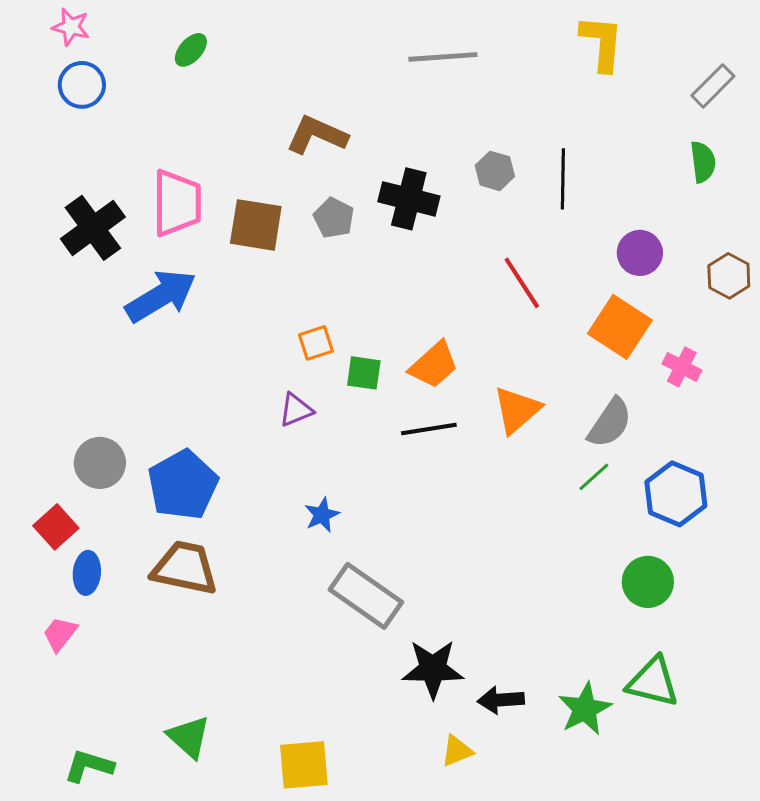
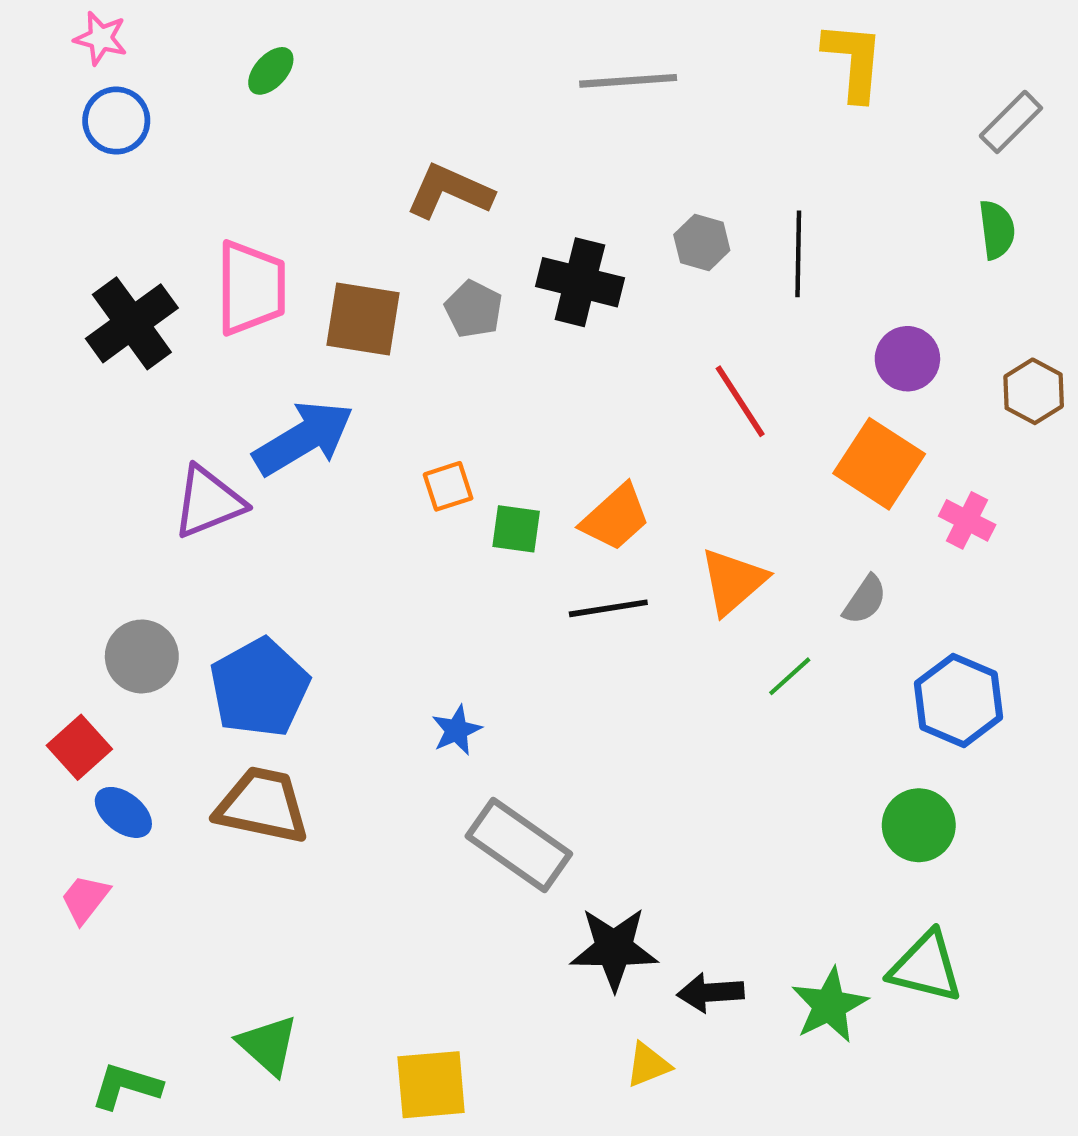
blue arrow: (161, 296) -> (303, 438), moved
purple triangle: (296, 410) -> (208, 502), moved, size x1.5
gray semicircle: (610, 423) -> (865, 600), size x0.7
green line: (594, 477) -> (790, 676), moved
blue ellipse: (87, 573) -> (123, 812), turned -57

